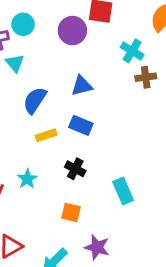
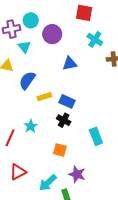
purple circle: (72, 31) -> (52, 34), moved
cyan cross: (132, 51) -> (95, 39), moved
blue semicircle: (35, 100) -> (27, 80), moved
blue rectangle: (81, 125) -> (67, 101), moved

